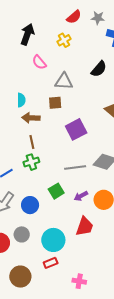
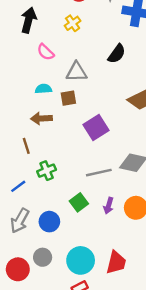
cyan semicircle: (21, 100) -> (43, 89), moved, turned -88
brown line: (32, 142) -> (26, 146), moved
purple arrow: (81, 196) -> (109, 206), turned -40
red trapezoid: (85, 226) -> (116, 263), moved

